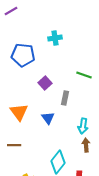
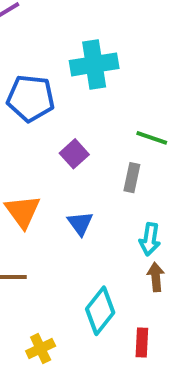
cyan cross: (55, 38) -> (94, 64), size x1.6
gray rectangle: (65, 98) -> (132, 178), moved

